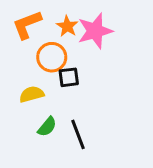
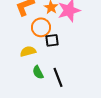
green semicircle: (47, 127) -> (38, 72), turned 112

